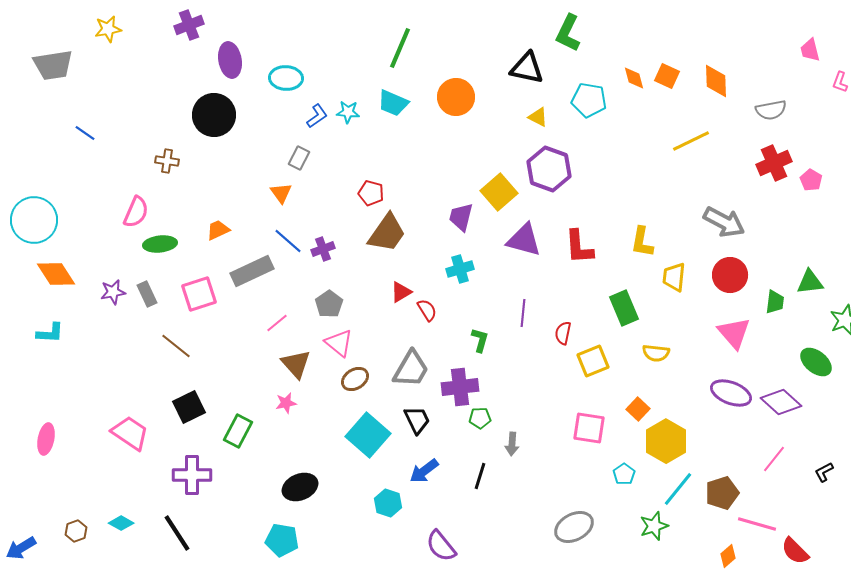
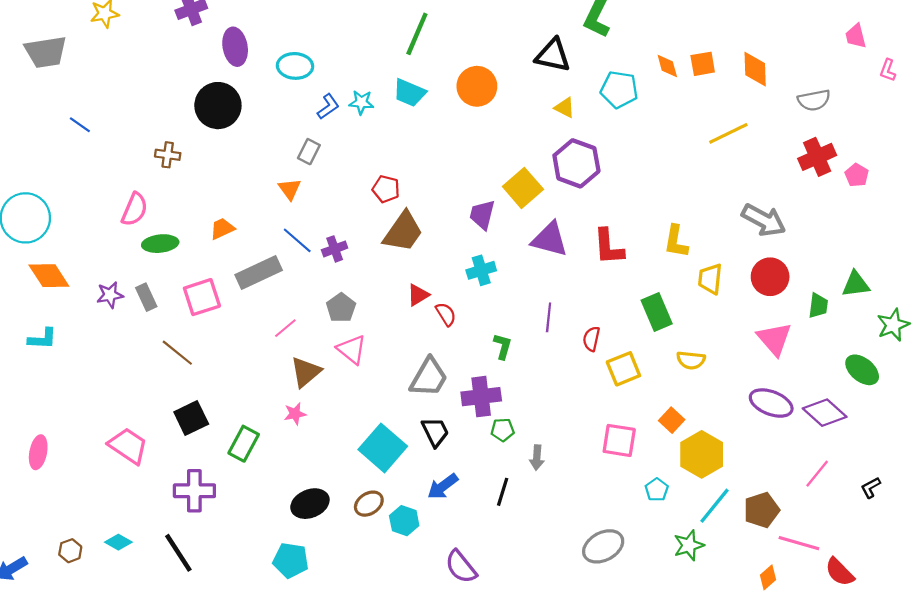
orange square: (667, 76) -> (703, 64), turned -35
brown triangle: (296, 364) -> (306, 372), turned 32
brown ellipse: (355, 379) -> (369, 504), moved

